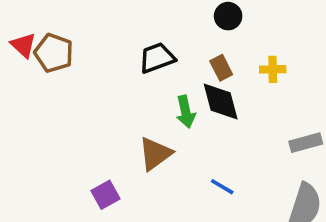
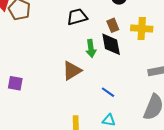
yellow cross: (273, 69) -> (142, 28), size x1.5
purple square: (105, 195) -> (15, 83), moved, turned 35

